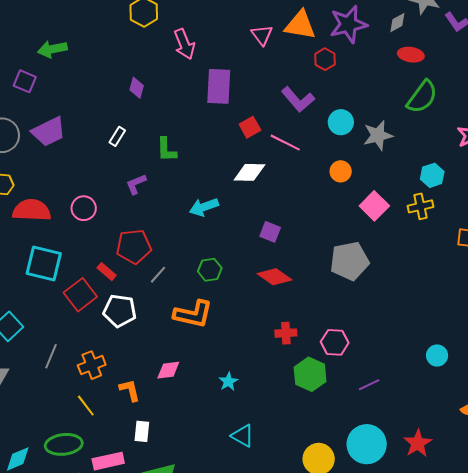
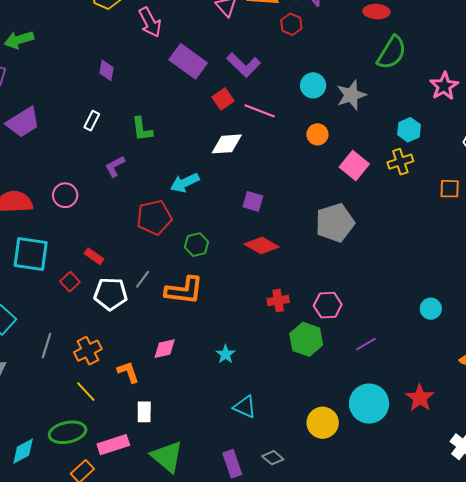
purple rectangle: (219, 86) -> (188, 61), turned -51
purple L-shape: (298, 99) -> (244, 65), moved
red pentagon: (134, 246) -> (154, 217), moved
gray line: (158, 275) -> (143, 279), moved
red square: (80, 295) -> (70, 282), size x0.6

